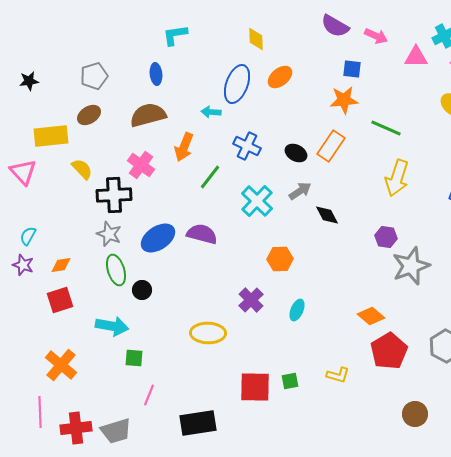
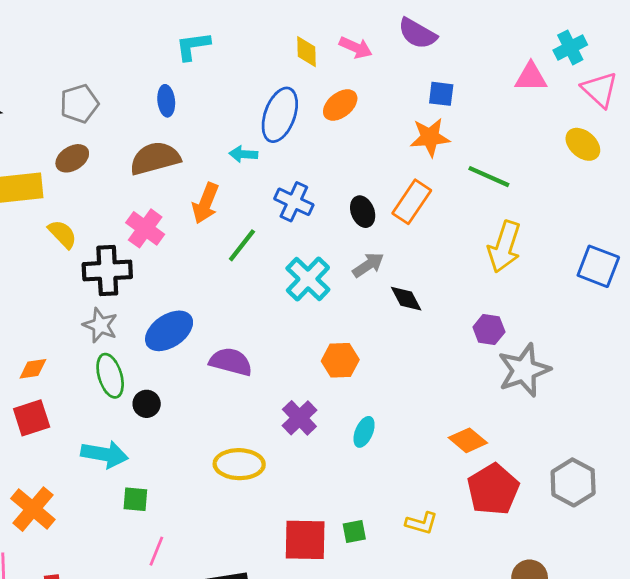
pink arrow: (376, 36) -> (356, 47), moved
black ellipse: (296, 153) -> (363, 212), turned 40
purple semicircle: (202, 234) -> (231, 362), moved

